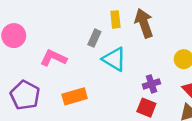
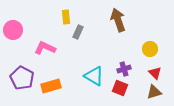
yellow rectangle: (115, 19) -> (66, 17), moved
cyan triangle: (114, 59) -> (94, 76), moved
orange rectangle: (75, 96) -> (51, 86), moved

